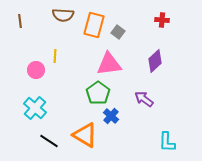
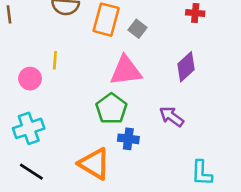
cyan cross: (35, 108) -> (29, 128), turned 30
blue cross: (111, 116) -> (128, 139), turned -35
black line: (49, 141) -> (31, 172), moved

